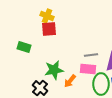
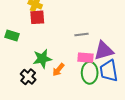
gray line: (91, 55) -> (82, 34), moved
pink rectangle: (88, 69) -> (86, 58), moved

